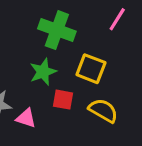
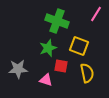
yellow semicircle: (103, 110) -> (87, 73), turned 48
pink triangle: (26, 118) -> (46, 80), moved

